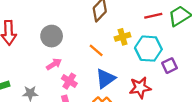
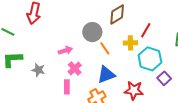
red line: (153, 16) -> (146, 30), moved, turned -63
gray circle: (52, 36) -> (92, 32), moved
purple square: (170, 66) -> (164, 78), turned -32

